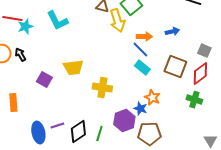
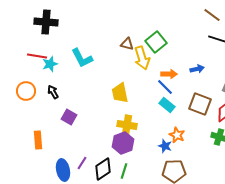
black arrow: (20, 55) -> (53, 92), moved
yellow trapezoid: (73, 68) -> (120, 93), moved, turned 85
purple hexagon: (124, 121) -> (123, 143), moved
purple line: (57, 126) -> (82, 163), turned -40

